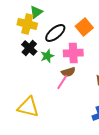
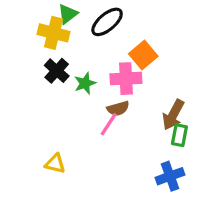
orange square: (84, 27) -> (143, 55), moved
black ellipse: (55, 33) -> (107, 22), moved
yellow triangle: (28, 107) -> (55, 164), size x0.6

